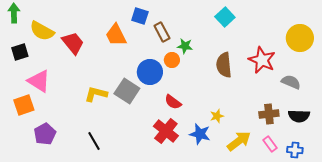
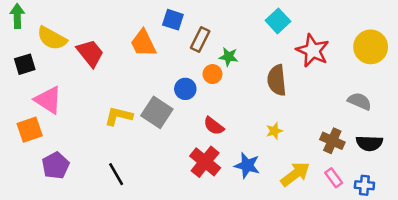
brown rectangle: (162, 32) -> (200, 39), turned 54
red star: (262, 60) -> (313, 51), moved
blue circle: (150, 72) -> (185, 89), size x0.7
brown cross: (269, 114) -> (332, 141), turned 30
yellow star: (217, 116) -> (274, 131), moved

